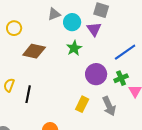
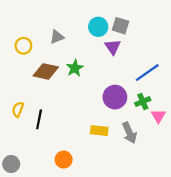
gray triangle: (54, 14) -> (57, 37), moved
cyan circle: (72, 22) -> (98, 27), moved
green star: (74, 48) -> (75, 68), moved
yellow rectangle: (82, 104) -> (99, 131), turned 70

